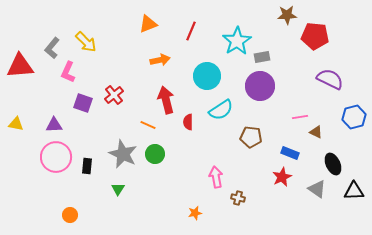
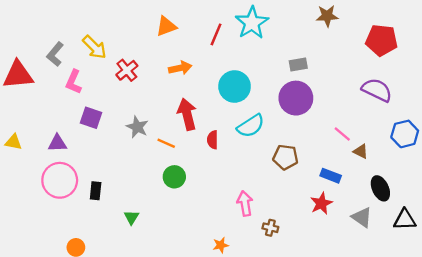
red pentagon: (315, 36) -> (382, 40), moved
cyan star: (237, 41) -> (252, 23), moved
red cross: (114, 95) -> (127, 70), moved
pink line: (300, 117) -> (342, 134), turned 49
gray star: (123, 154) -> (137, 127), moved, size x0.7

